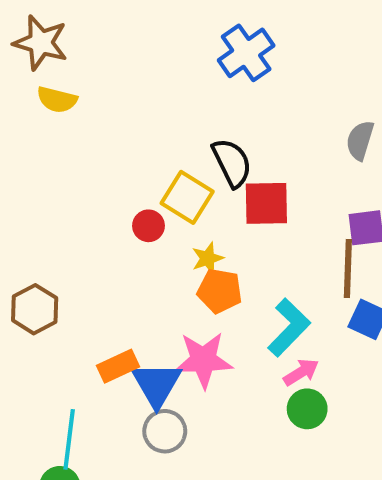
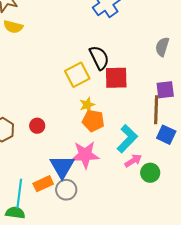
yellow square: (187, 197) -> (77, 75), turned 30
red circle: (148, 226) -> (37, 126), moved
orange rectangle: (118, 366) -> (43, 184), moved
green circle: (307, 409) -> (150, 173), moved

